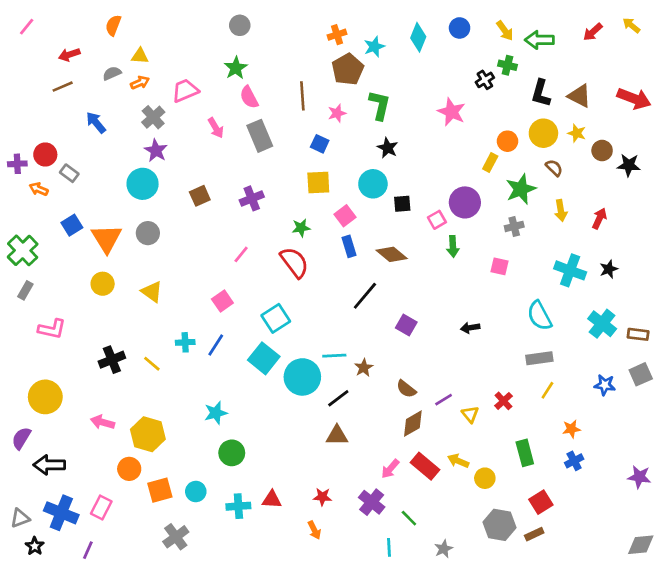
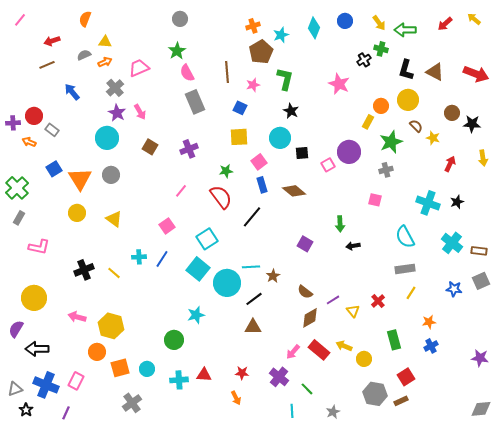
pink arrow: (216, 128) -> (140, 112), moved
yellow star: (577, 133) -> (433, 138), moved
brown square: (200, 196) -> (150, 147), turned -35
yellow arrow: (561, 210) -> (483, 158), moved
green arrow: (453, 246) -> (340, 224), moved
black line: (365, 296) -> (252, 217), moved
cyan star: (216, 413) -> (196, 315), moved

